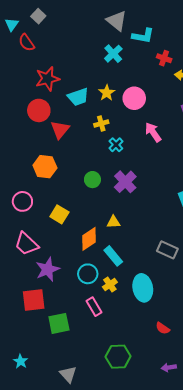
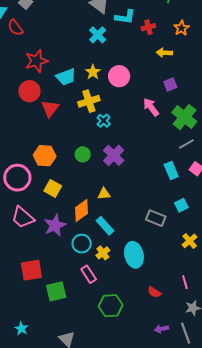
red cross: (164, 58) -> (148, 27), moved, turned -32
yellow cross: (101, 123) -> (89, 101), size x1.5
pink arrow: (153, 132) -> (151, 107), moved
orange hexagon: (45, 167) -> (45, 156), moved
pink circle: (22, 201) -> (17, 178), size x1.4
purple star: (48, 269) -> (55, 225), moved
green hexagon: (118, 357) -> (111, 306), moved

